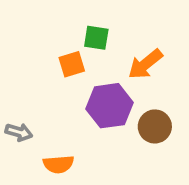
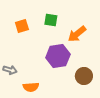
orange square: (72, 64) -> (22, 26), moved
brown circle: (155, 126) -> (84, 76), moved

